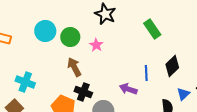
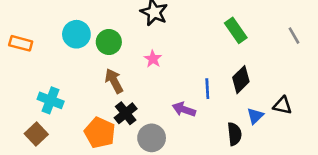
green rectangle: (152, 29) -> (236, 30), moved
pink star: (96, 45) -> (153, 59), moved
black cross: (83, 92) -> (126, 113), turned 30

